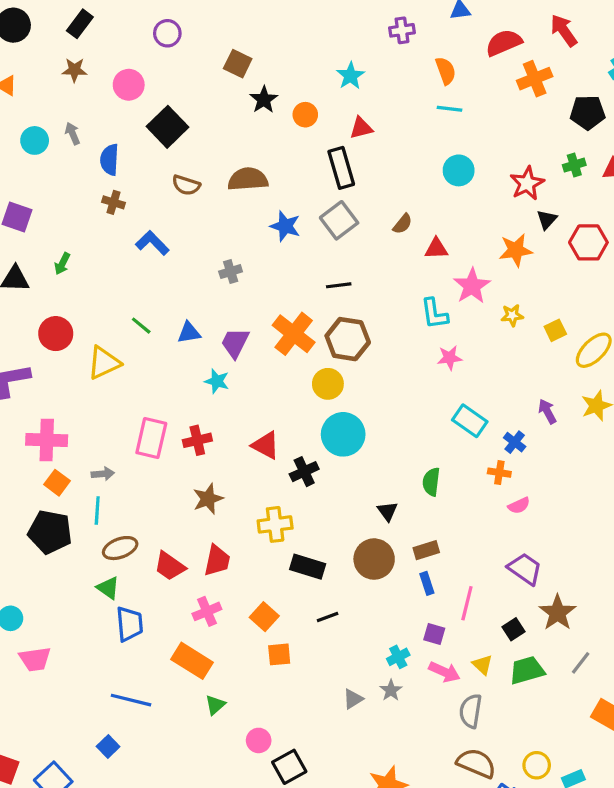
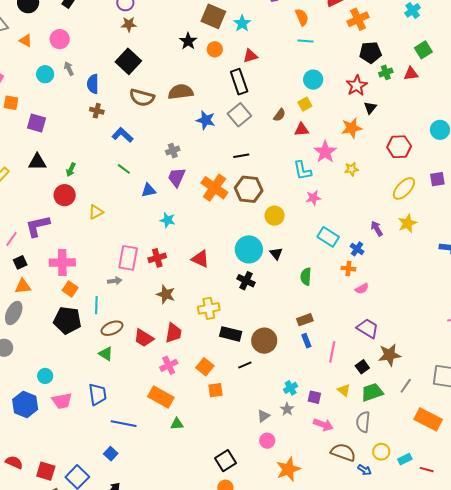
brown square: (238, 64) -> (213, 16), moved, size x1.4
brown star: (74, 70) -> (129, 24), moved
pink circle: (129, 85) -> (60, 39), moved
black pentagon: (588, 112) -> (370, 52), moved
brown semicircle: (186, 185) -> (142, 98), size x1.4
red hexagon: (588, 242) -> (399, 147), moved
green arrow: (62, 264) -> (71, 170), moved
green line: (141, 326) -> (124, 169), moved
yellow square: (555, 330) -> (305, 104), moved
purple trapezoid: (235, 343) -> (177, 177), moved
yellow triangle: (104, 363) -> (96, 212), size x0.7
yellow circle: (328, 384) -> (275, 216), moved
black cross: (304, 472) -> (246, 281), moved, turned -36
gray arrow: (103, 474) -> (115, 281), moved
brown star: (208, 499) -> (166, 294), turned -30
black triangle: (387, 511) -> (276, 254), moved
brown circle: (374, 559) -> (264, 341), moved
brown star: (558, 613) -> (390, 355), turned 30
blue trapezoid: (130, 624) -> (98, 394), moved
purple square: (434, 634) -> (314, 397), moved
pink arrow: (444, 672) -> (323, 425), moved
green triangle: (215, 705) -> (177, 424), turned 40
gray semicircle: (471, 711) -> (363, 422), moved
pink circle: (259, 740) -> (267, 441), moved

